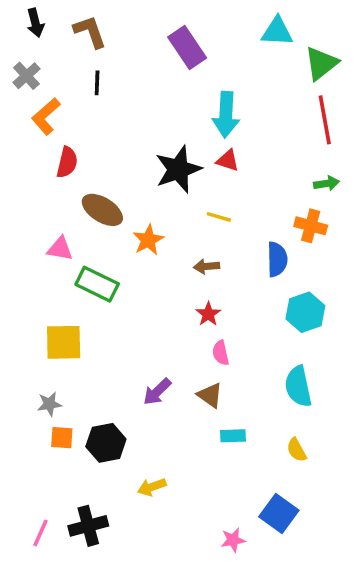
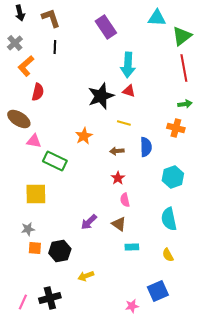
brown ellipse: (102, 210) -> (19, 119), moved
blue semicircle: (277, 259) -> (146, 147), moved
blue square: (279, 513) -> (158, 291), turned 30

